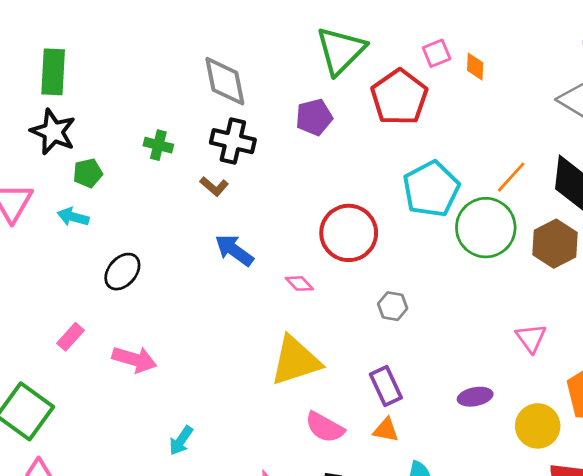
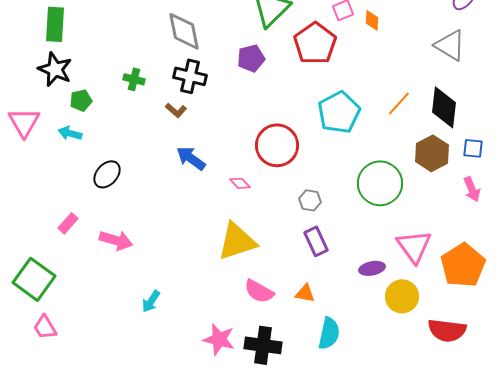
green circle: (486, 228) -> (380, 183), moved
pink triangle: (531, 338) -> (414, 246), moved, size x1.5
purple rectangle: (386, 386) -> (316, 241), moved
yellow circle: (538, 426) -> (402, 296), moved

